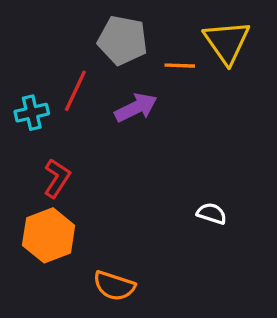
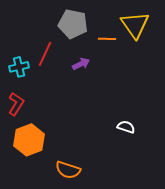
purple arrow: (136, 108) -> (81, 64), size x0.7
red L-shape: (57, 178) -> (16, 104), moved

